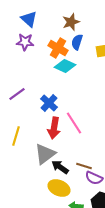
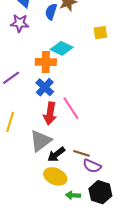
blue semicircle: (77, 42) -> (51, 12), moved
orange cross: (58, 48) -> (46, 62), moved, turned -30
black arrow: (60, 167) -> (56, 154), turned -72

